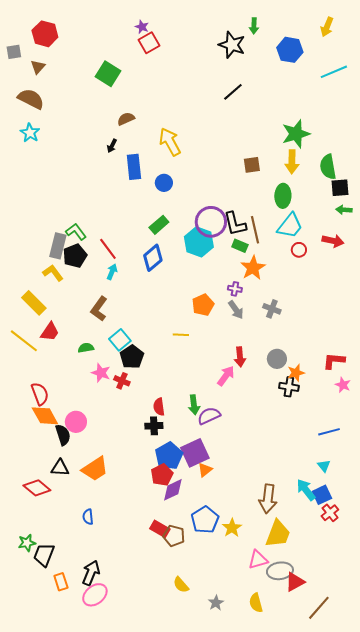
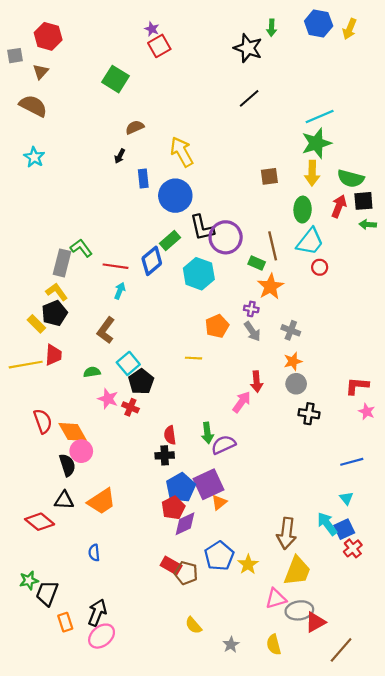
blue hexagon: (290, 50) -> (319, 24), moved
cyan line: (334, 72) -> (320, 117), moved
cyan star: (30, 133) -> (34, 157), moved
blue rectangle: (134, 167) -> (143, 179), size x0.7
green semicircle: (328, 167) -> (351, 179), turned -65
blue circle: (164, 183) -> (175, 196), size x1.8
black L-shape: (235, 224) -> (202, 228), moved
red arrow: (333, 241) -> (339, 206), moved, turned -80
cyan hexagon: (199, 242) -> (199, 274), moved
red line: (108, 249) -> (115, 266), turned -45
black pentagon: (75, 256) -> (55, 313), moved
blue diamond: (153, 258) -> (152, 261), moved
yellow rectangle: (34, 303) -> (36, 324), size x0.7
red trapezoid: (50, 332) -> (53, 355), turned -30
yellow line: (24, 341) -> (26, 365), turned -48
orange star: (296, 373) -> (293, 361), moved
orange diamond: (45, 416) -> (73, 432), moved

